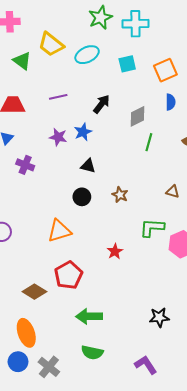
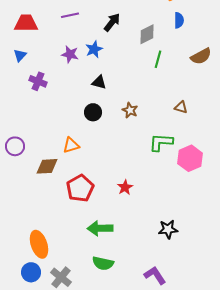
orange triangle: (59, 231) -> (71, 145), size x0.7
red star: (115, 251) -> (125, 187), moved
brown diamond: (34, 292) -> (47, 166), moved, turned -35

